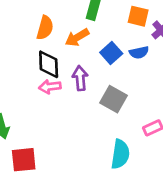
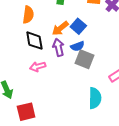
orange arrow: (77, 37) -> (60, 28), moved
blue semicircle: (139, 52) -> (77, 46), moved
pink arrow: (50, 87) -> (38, 67), moved

